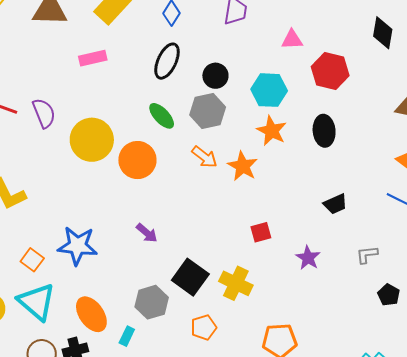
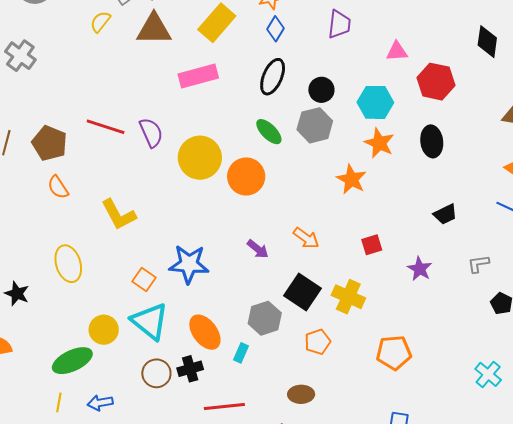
pink rectangle: (93, 58) -> (198, 76), size x1.4
orange arrow: (204, 157) -> (306, 238), moved

